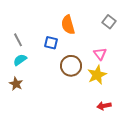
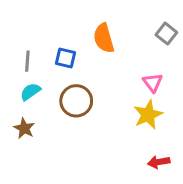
gray line: (18, 40) -> (27, 61), turned 32
blue square: (51, 43) -> (66, 58), moved
brown circle: (71, 66) -> (76, 101), moved

